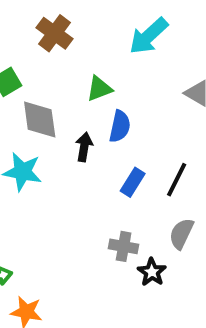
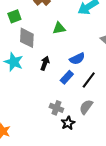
blue semicircle: (120, 126) -> (77, 59), moved, turned 42
black arrow: (84, 147) -> (45, 63), moved

